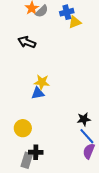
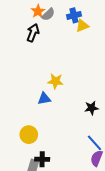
black arrow: (27, 42) -> (33, 33), moved, turned 90
yellow star: (42, 82) -> (55, 81), moved
black star: (84, 119) -> (91, 108), moved

